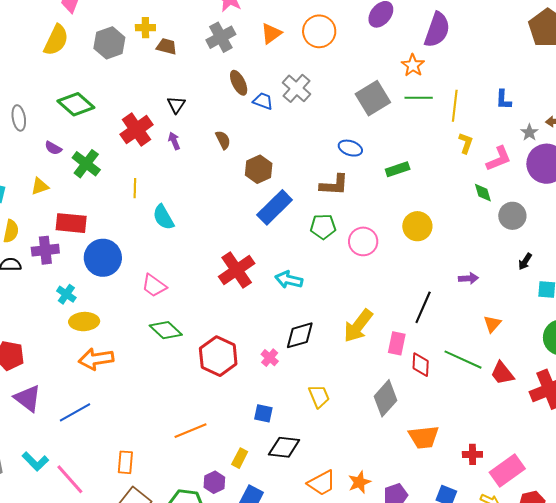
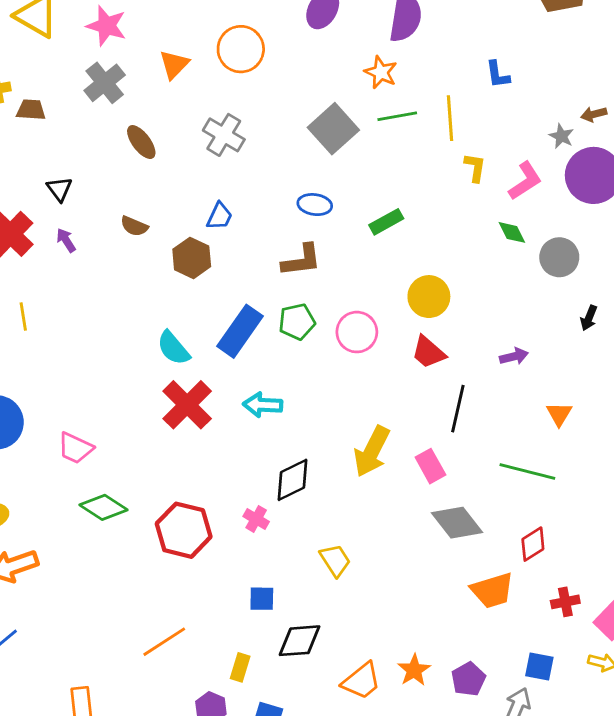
blue L-shape: (503, 100) -> (498, 75), moved
blue trapezoid: (263, 101) -> (219, 216), moved, turned 105
brown semicircle: (223, 140) -> (134, 226), turned 150
blue rectangle: (275, 207) -> (240, 331), moved
cyan semicircle: (163, 217) -> (173, 348), moved
pink rectangle: (397, 343) -> (430, 466), turned -30
red diamond: (421, 365) -> (533, 544), moved, turned 65
red trapezoid: (502, 373) -> (428, 352), moved
gray diamond: (386, 398) -> (457, 523), moved, turned -69

